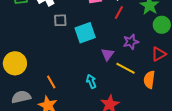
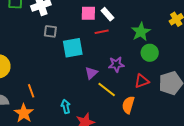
red line: (119, 12) -> (102, 32), moved, turned 40
cyan arrow: (91, 81) -> (66, 106), moved

